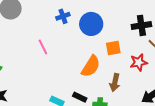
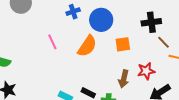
red star: (139, 62) -> (146, 71), moved
orange semicircle: (91, 66) -> (87, 46), moved

